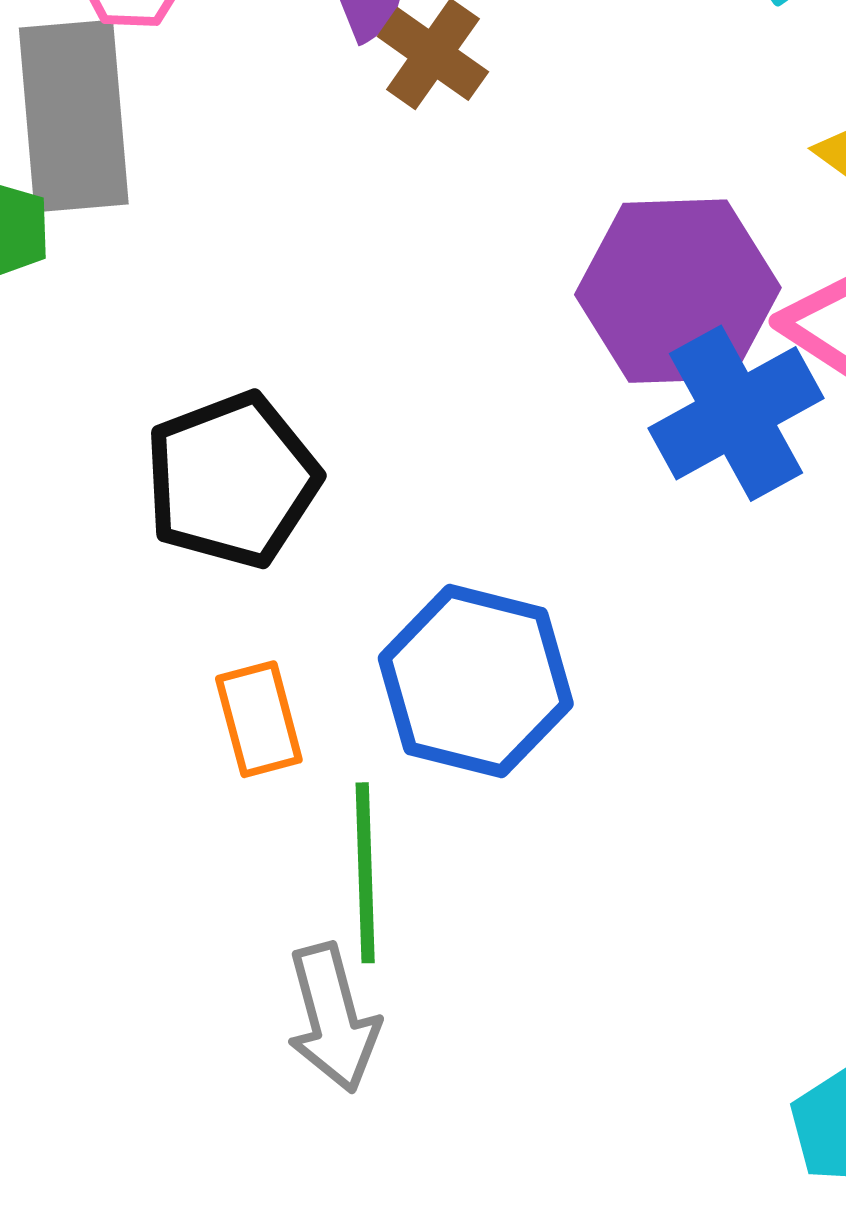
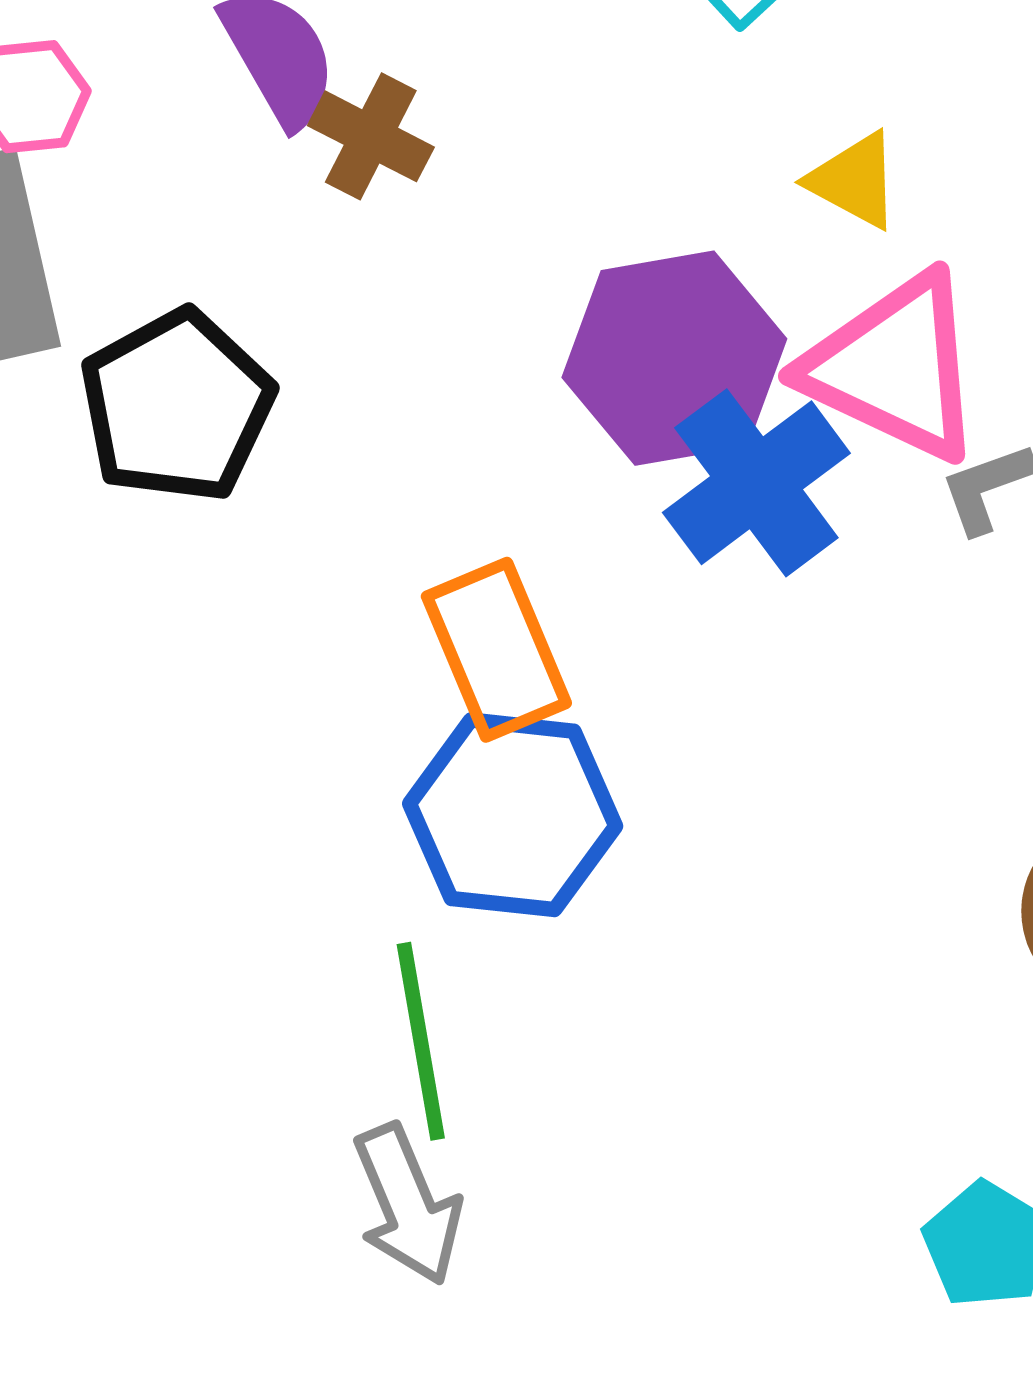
black pentagon: (232, 480) -> (177, 406), moved
orange rectangle: (259, 719) -> (496, 650), moved, size x1.4

